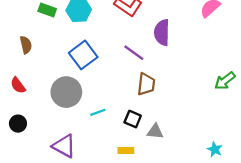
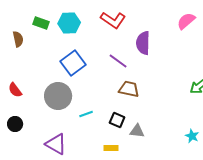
brown semicircle: (26, 45) -> (18, 39), moved
brown trapezoid: (146, 84) -> (129, 89), turned -85
cyan star: (215, 149) -> (192, 136), moved

